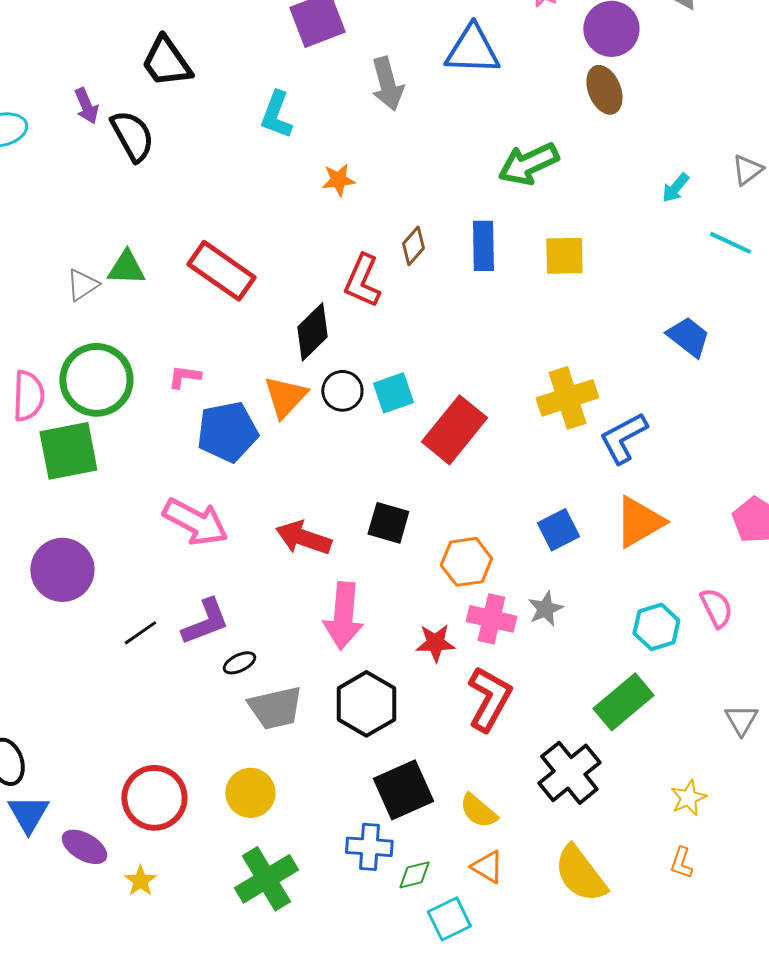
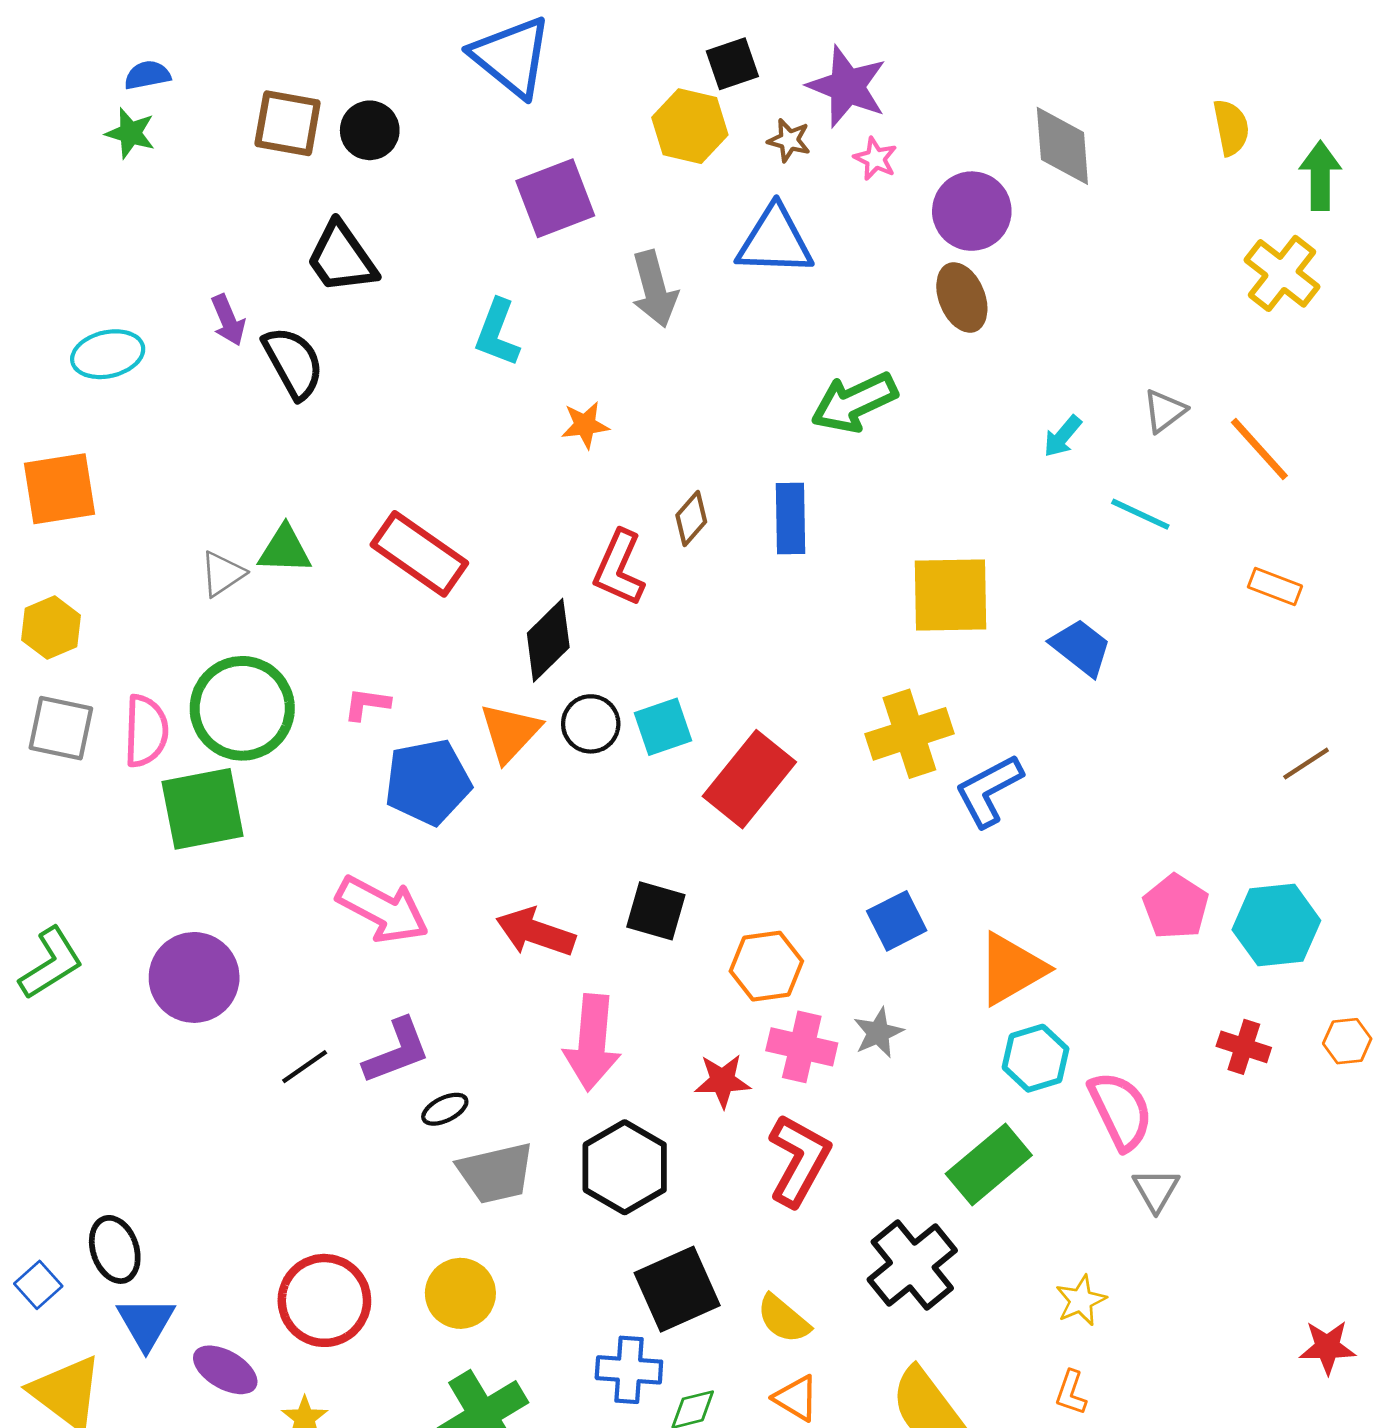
yellow square: (564, 256) -> (951, 595), moved, size x1.4
orange triangle: (639, 522) -> (1011, 969), moved
pink semicircle: (716, 608) -> (1121, 1111), moved, size x1.4

